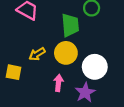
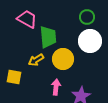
green trapezoid: (70, 25) -> (48, 37), moved
white circle: (95, 67) -> (90, 41), moved

